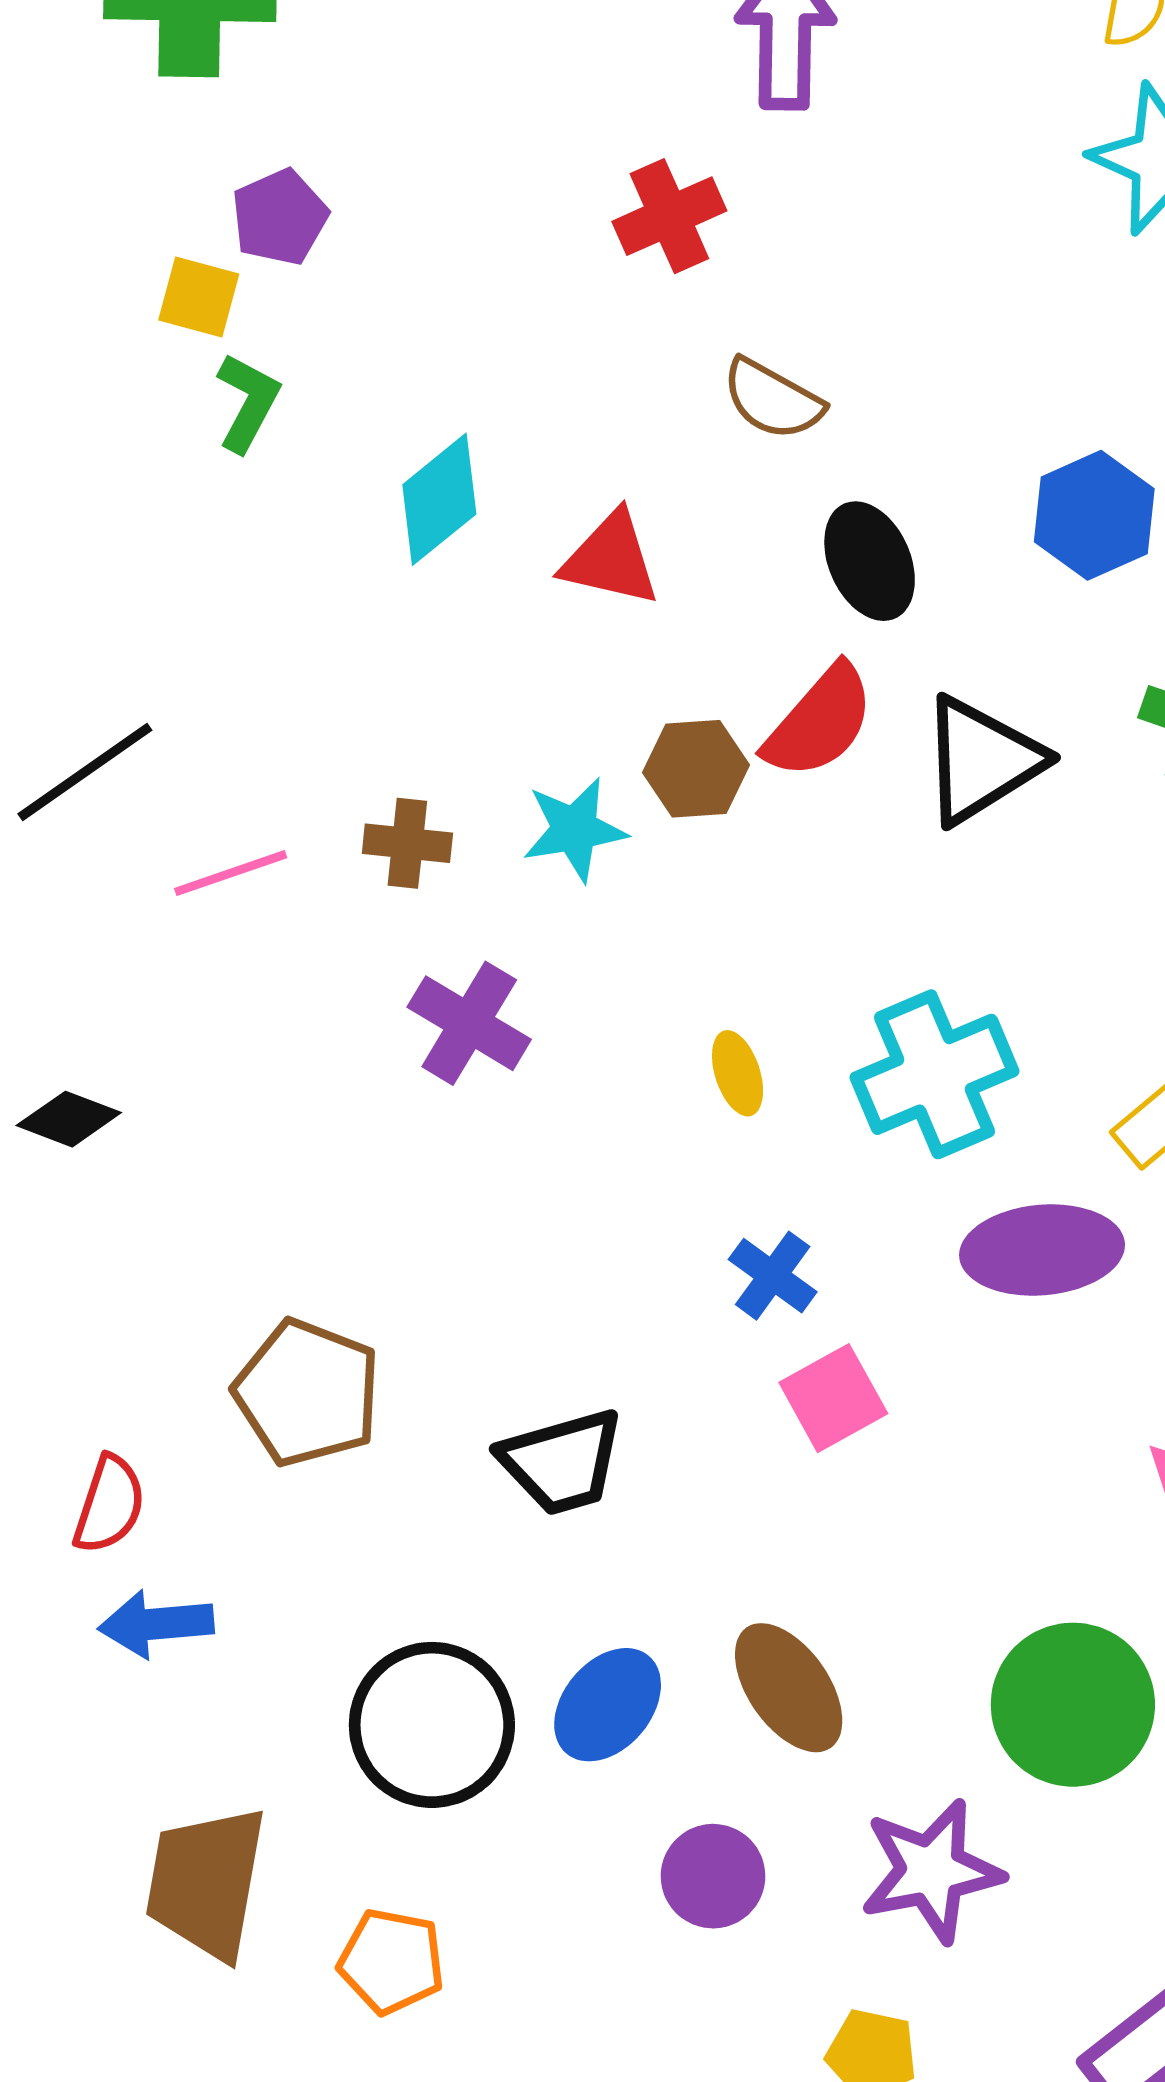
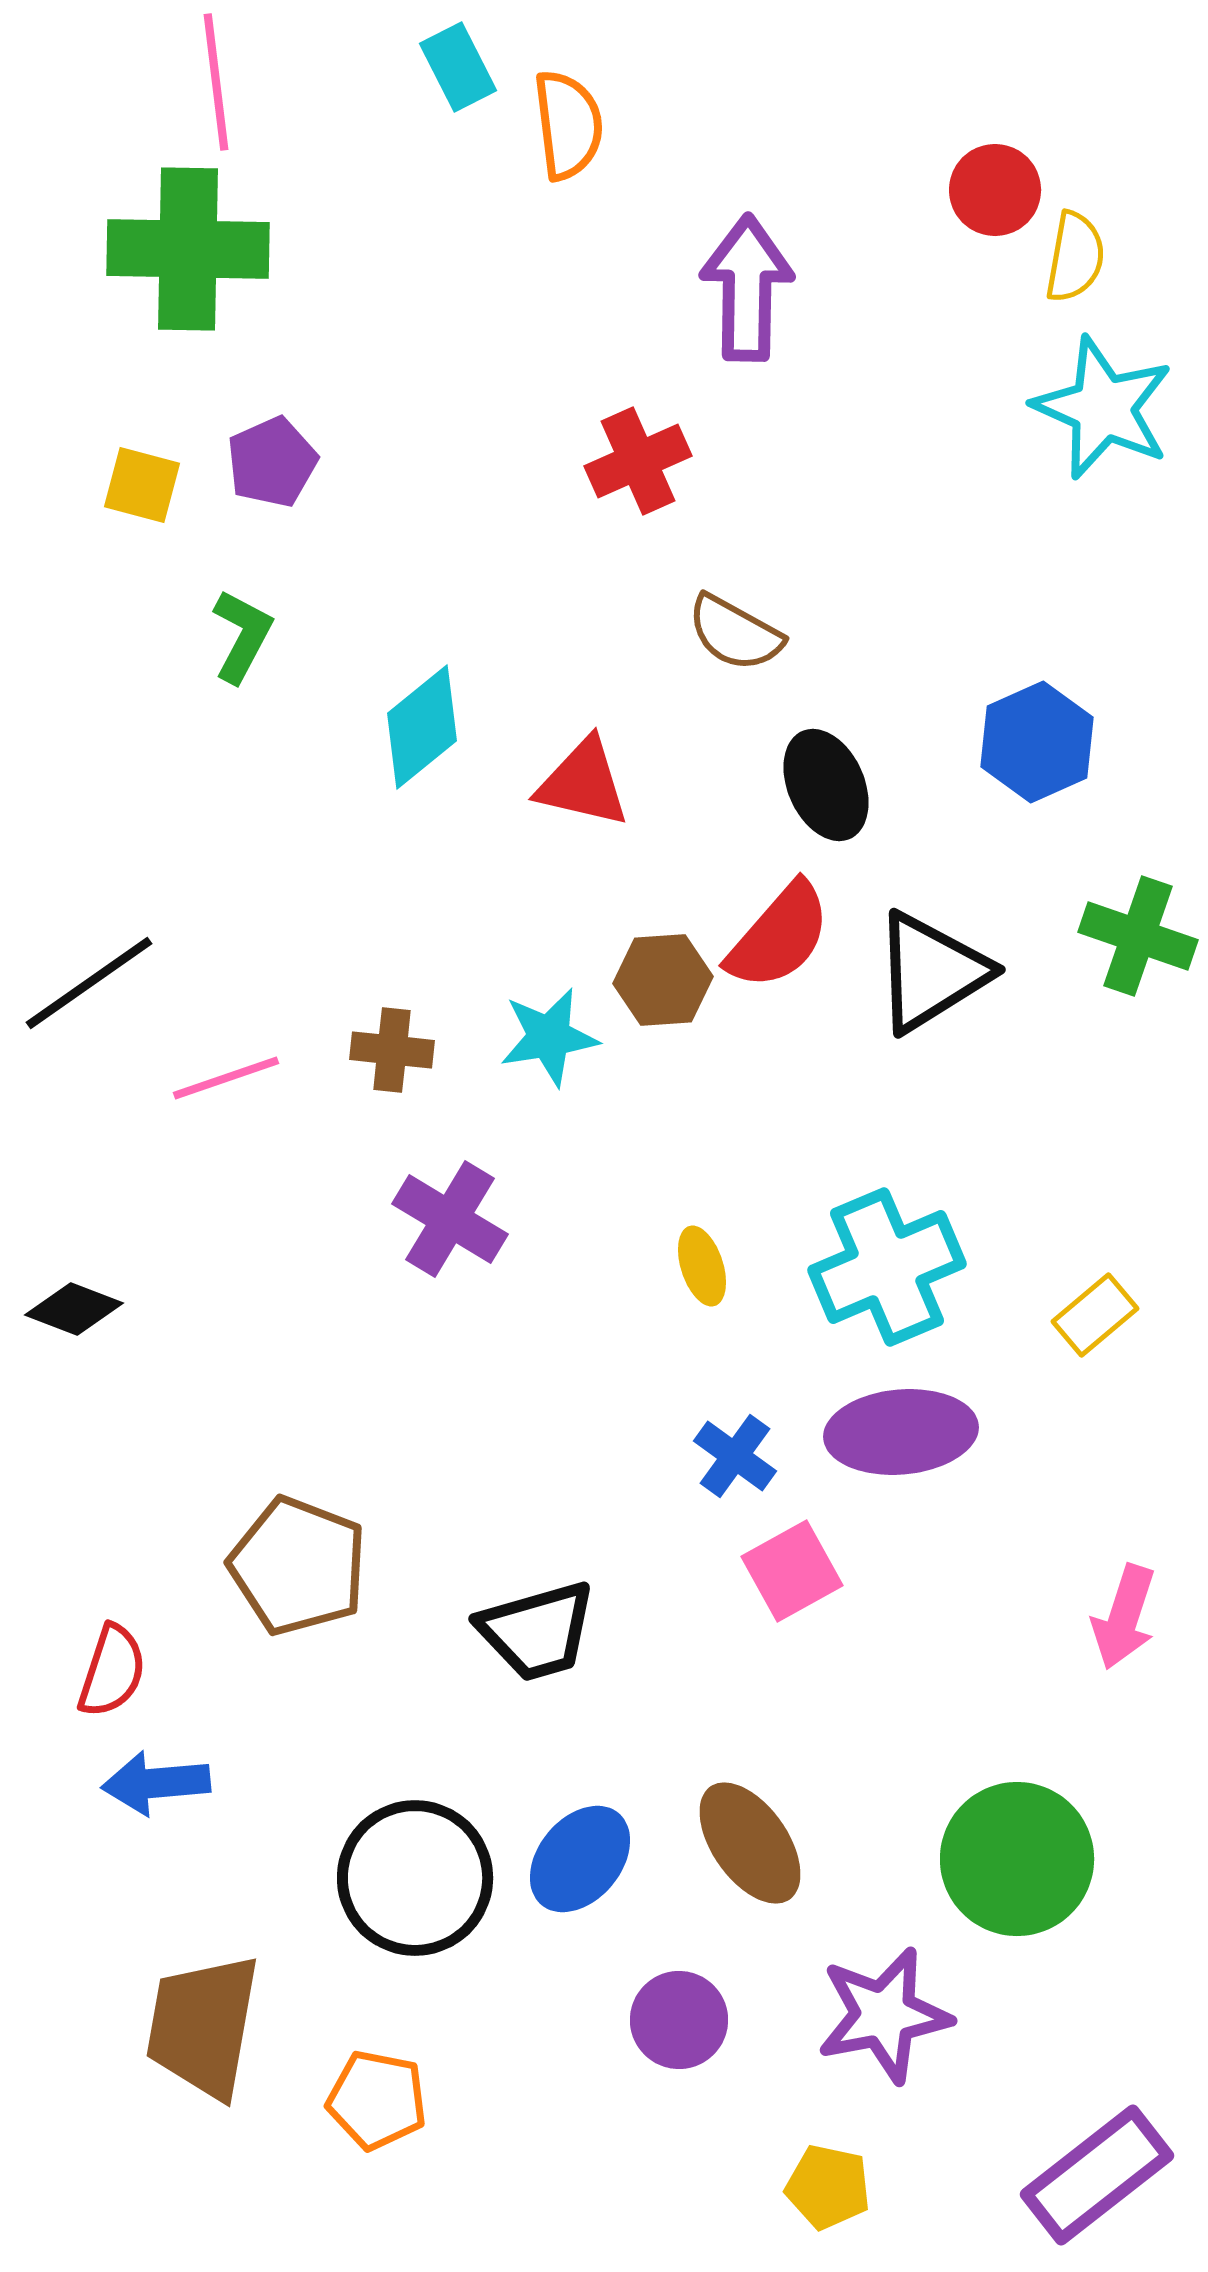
yellow square: (199, 297) -> (142, 485), moved
purple ellipse: (1042, 1250) -> (901, 1432), moved

